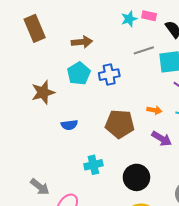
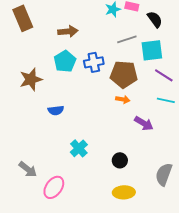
orange arrow: (154, 110) -> (123, 99), moved
brown pentagon: (120, 124) -> (124, 74), moved
cyan cross: (93, 165) -> (79, 148), turned -30
black circle: (136, 177) -> (120, 160), size x0.6

